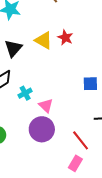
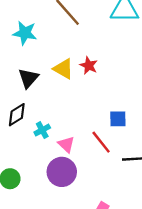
red line: (81, 140) -> (101, 142), moved

